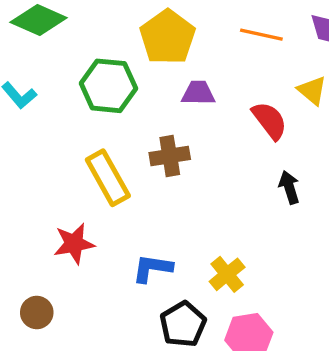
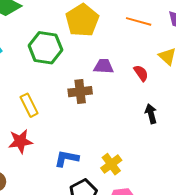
purple trapezoid: (198, 93) -> (104, 66), moved
red semicircle: (270, 121) -> (141, 73), size x0.7
yellow rectangle: (108, 178) -> (29, 105), moved, size x0.7

